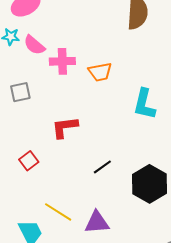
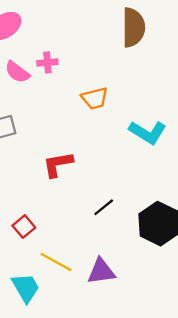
pink cross: (62, 61) -> (47, 62), moved, size x0.7
cyan L-shape: (144, 104) -> (148, 132), turned -68
red square: (29, 161) -> (24, 227), moved

